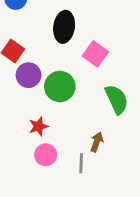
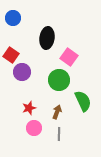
green circle: (60, 87) -> (59, 80), moved
green semicircle: (117, 99) -> (83, 101), moved
brown arrow: (97, 142) -> (57, 112), moved

